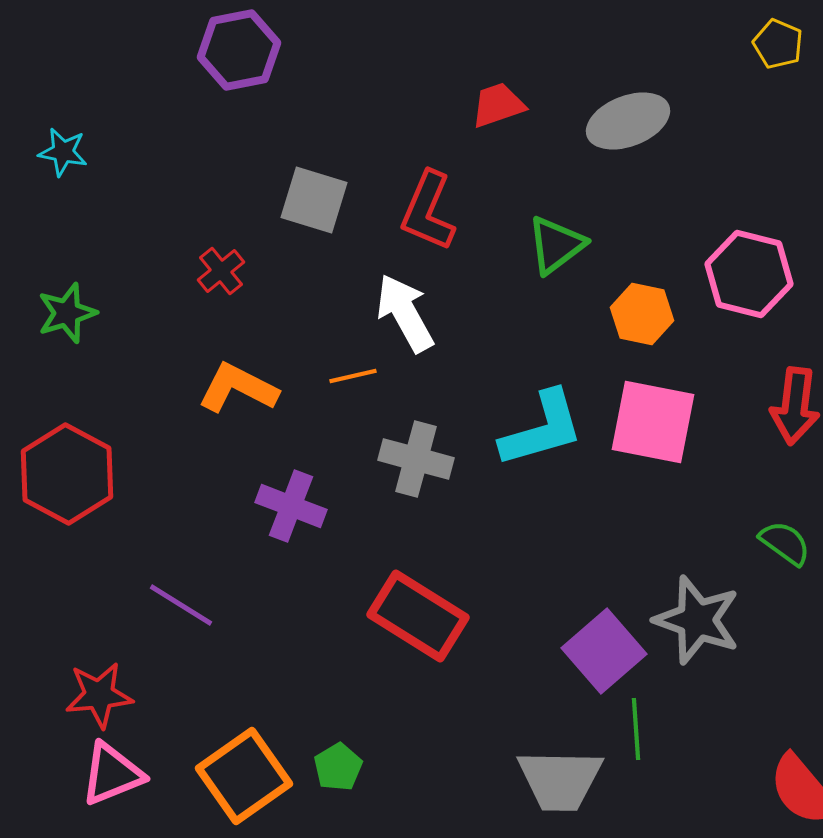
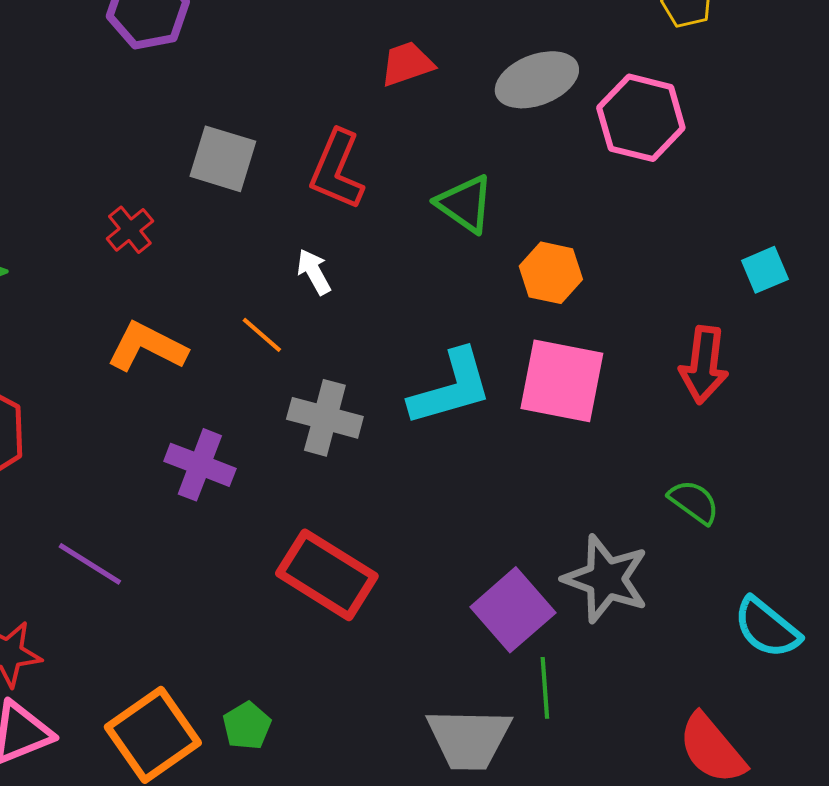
green triangle: (556, 245) -> (465, 204), turned -48
pink hexagon: (749, 274) -> (641, 118), moved
white arrow: (405, 313) -> (314, 272), size x0.6
orange line: (353, 376) -> (262, 335), turned 54

